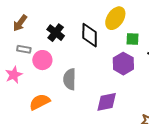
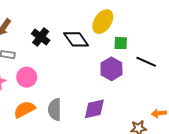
black diamond: (90, 35) -> (76, 39), turned -35
pink circle: (42, 60) -> (27, 77), moved
gray semicircle: (70, 79) -> (55, 109), moved

